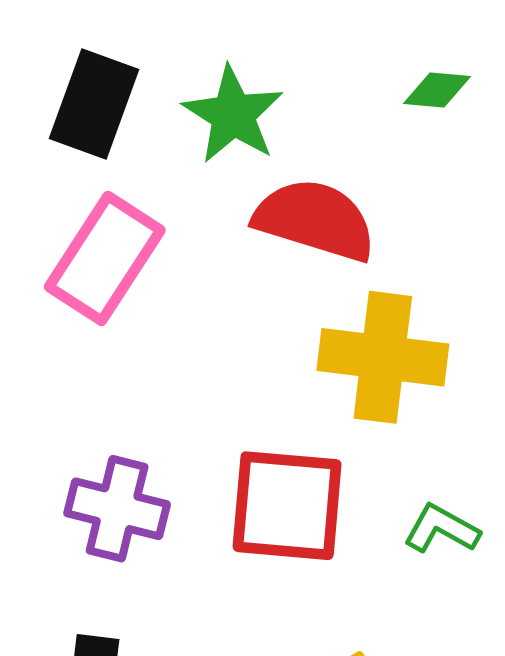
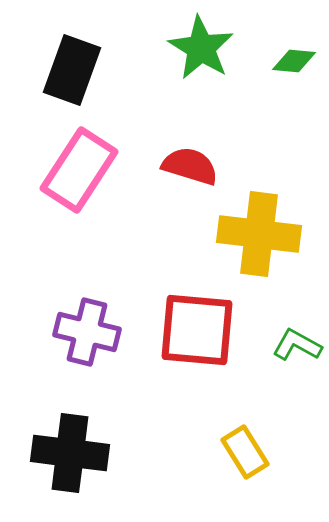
green star: (233, 115) -> (201, 48), moved
red semicircle: (315, 220) -> (190, 166), moved, size x0.7

